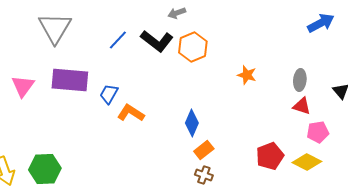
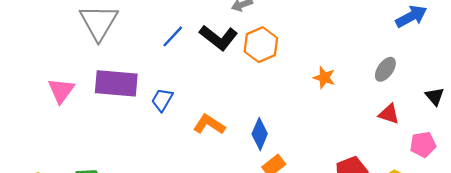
gray ellipse: (300, 80) -> (385, 69), moved, turned 30
orange L-shape: (131, 113) -> (209, 125), moved
pink pentagon: (318, 132) -> (423, 145), moved

